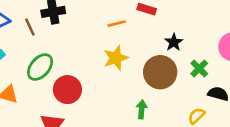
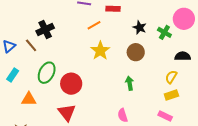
green cross: (199, 68) -> (164, 32), moved
brown circle: (160, 72) -> (136, 52), size x0.7

